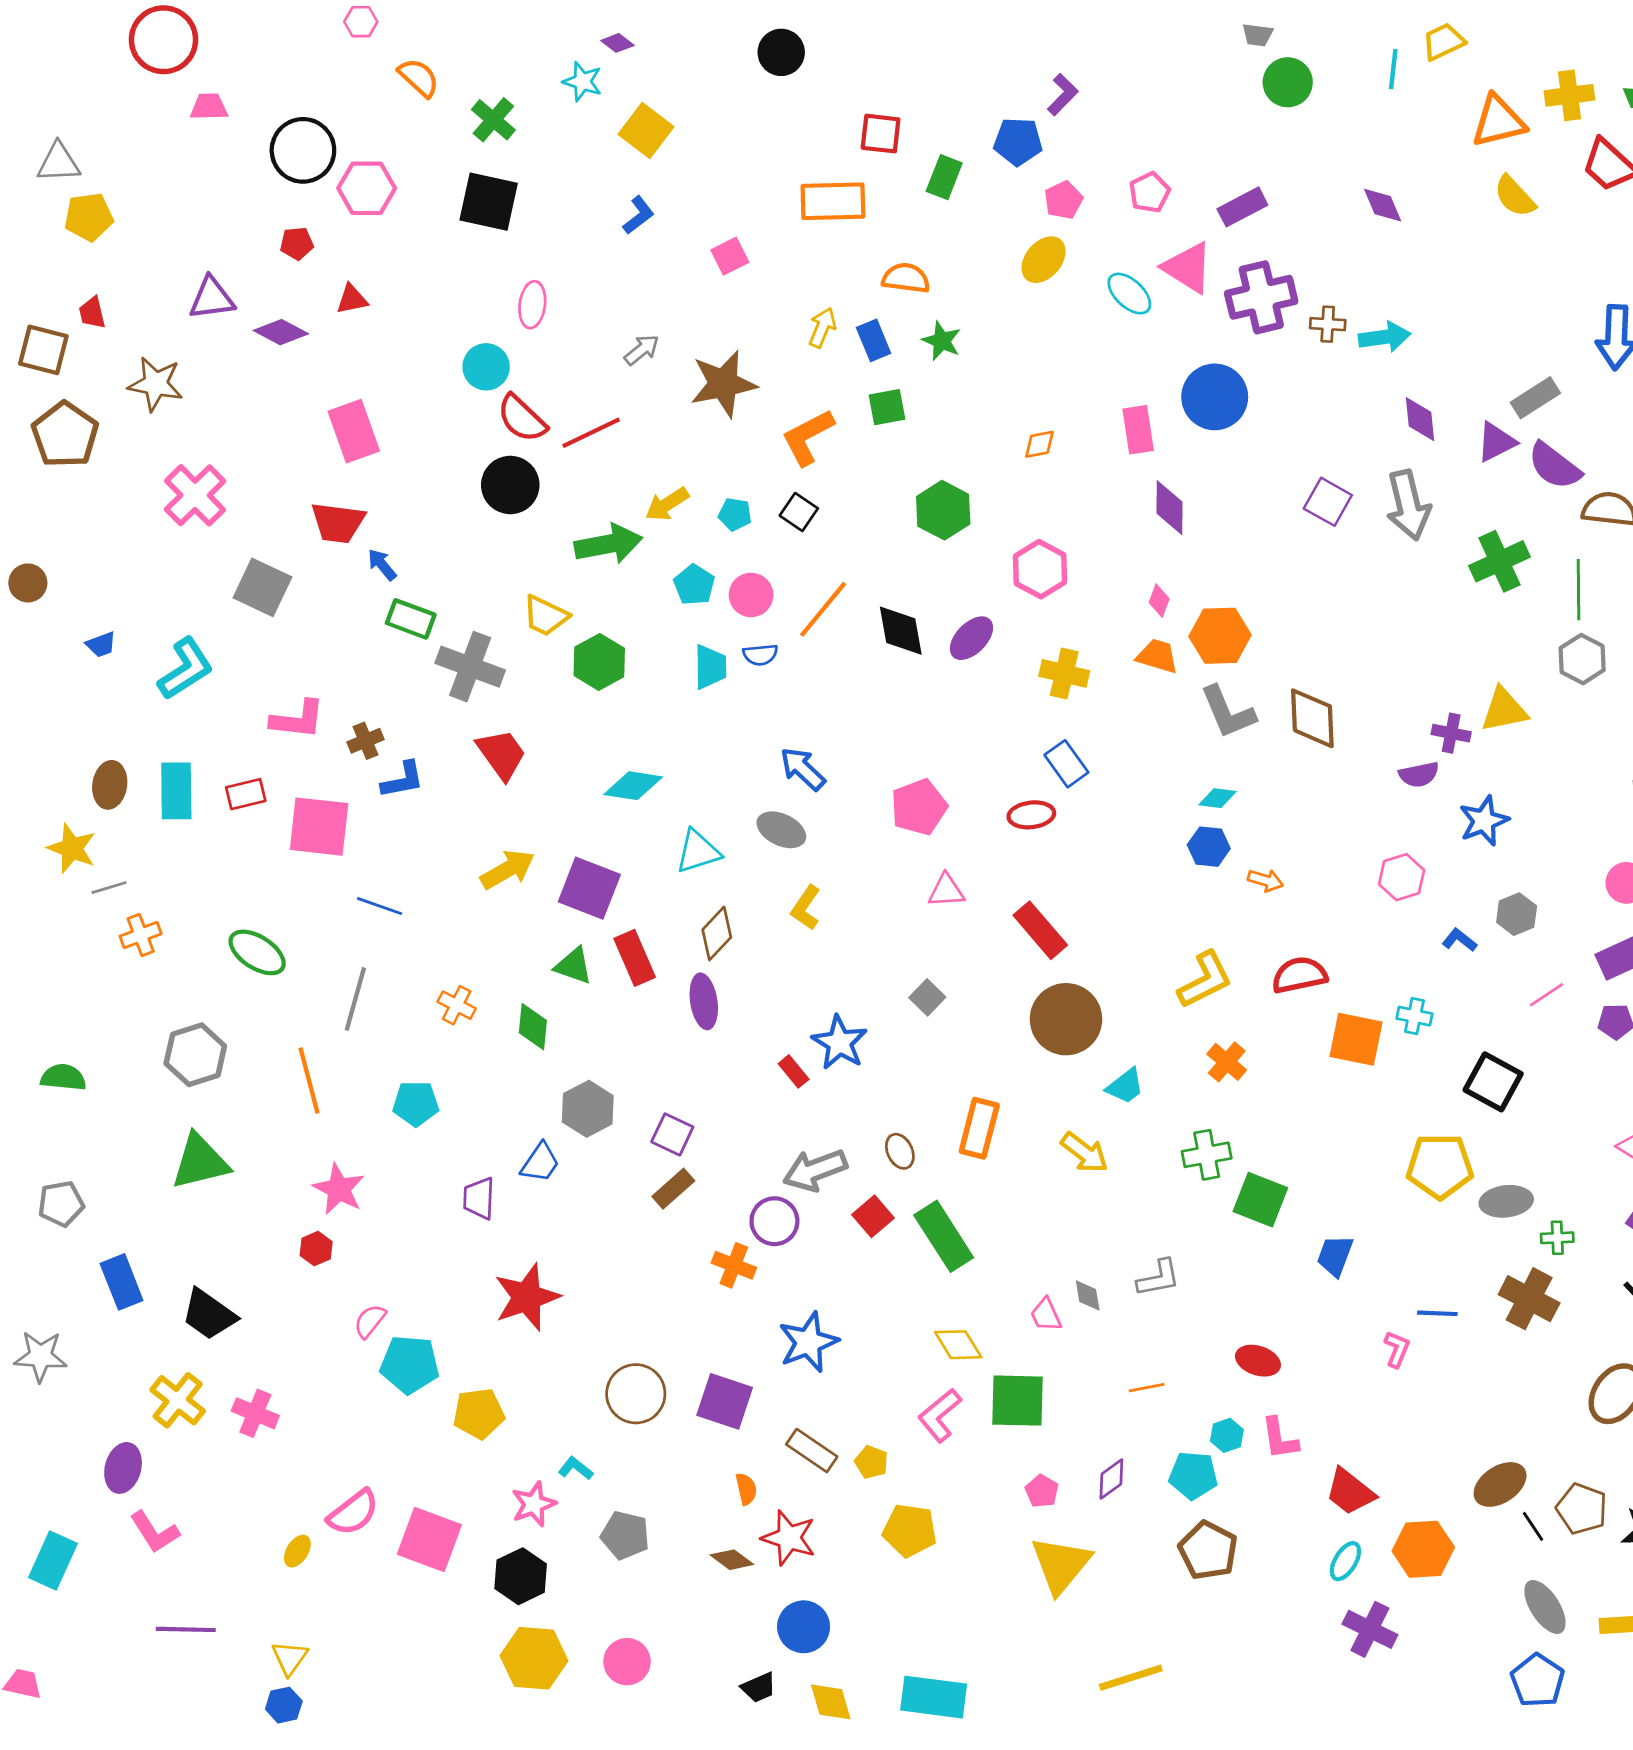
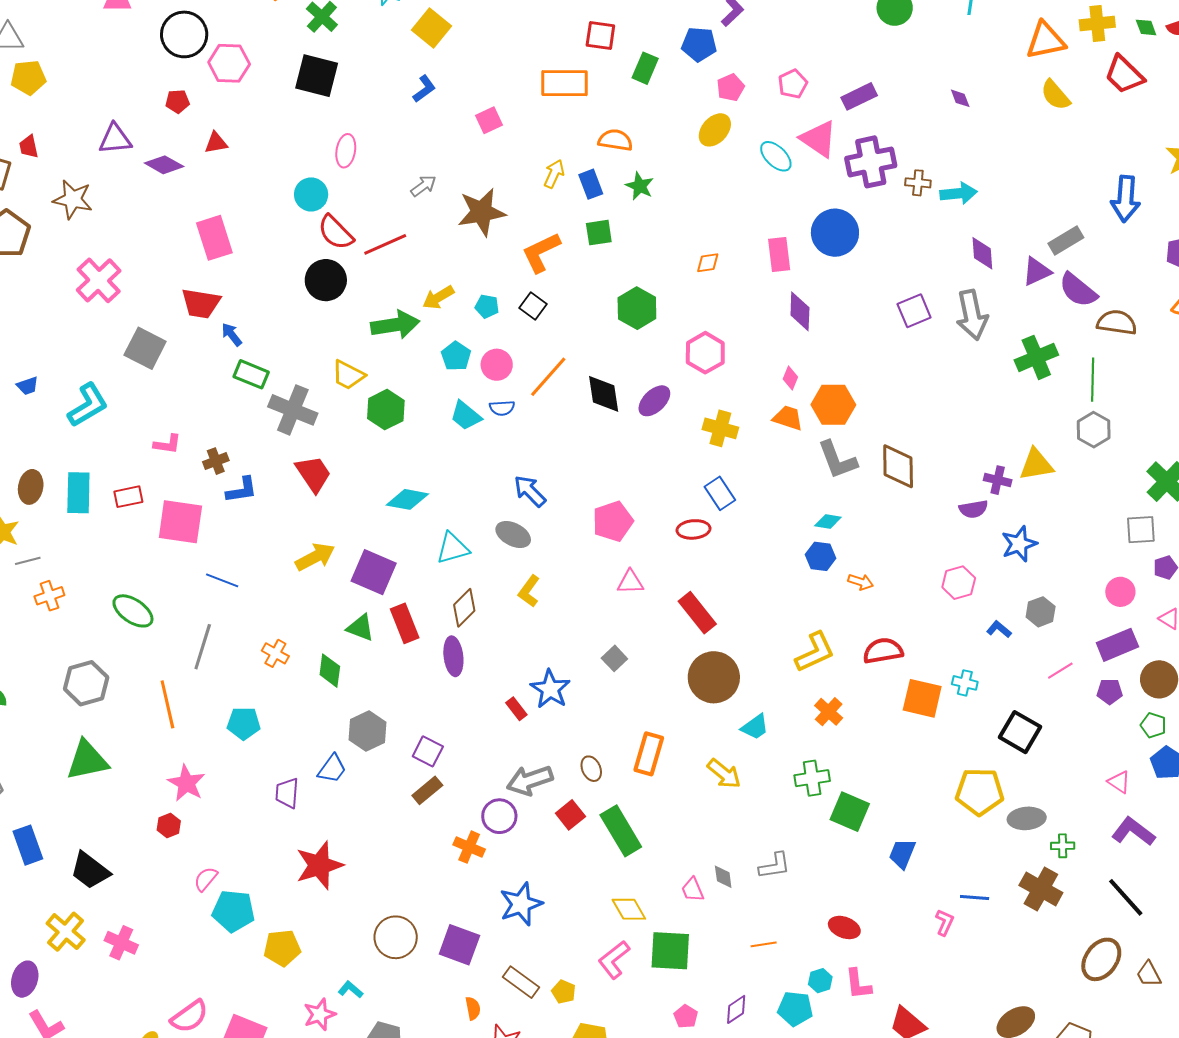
purple diamond: (1383, 205) -> (960, 98), size x0.7
purple square: (1328, 502) -> (914, 311), turned 36
cyan trapezoid: (710, 667) -> (466, 416), turned 128
pink L-shape: (298, 720) -> (167, 444), size x0.7

